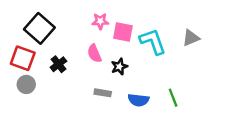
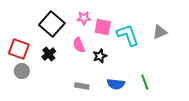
black square: (39, 28) -> (52, 24), moved
gray rectangle: (103, 93) -> (82, 86), moved

